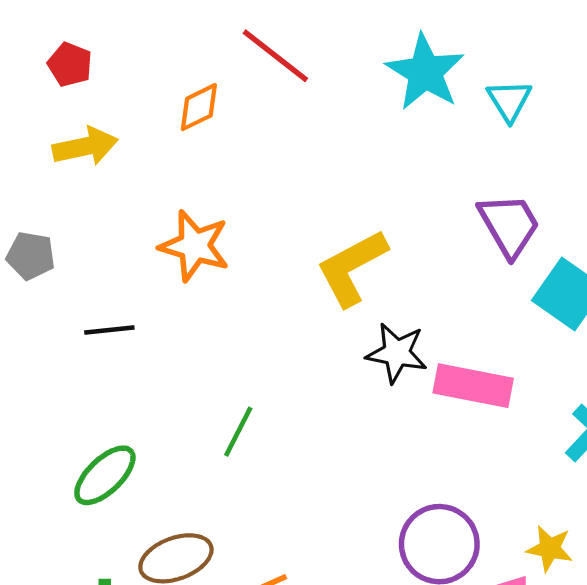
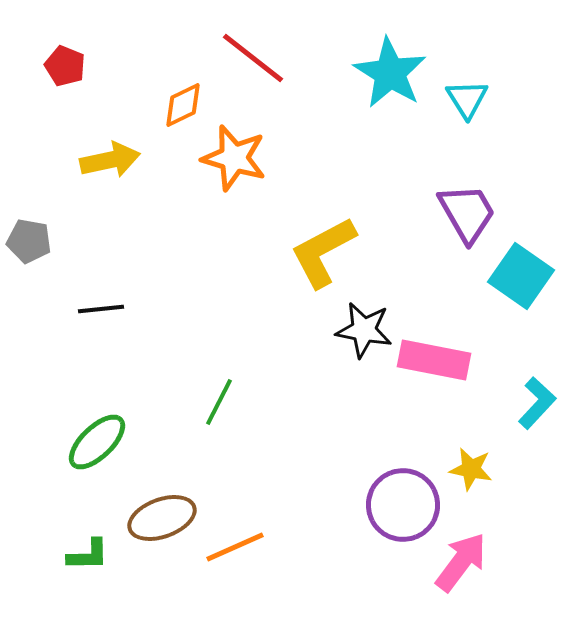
yellow arrow: (85, 146) -> (110, 160), moved
orange star: (195, 246) -> (234, 158), moved
yellow star: (550, 549) -> (471, 469), moved

